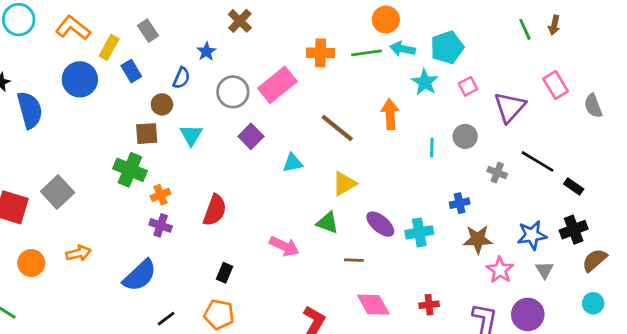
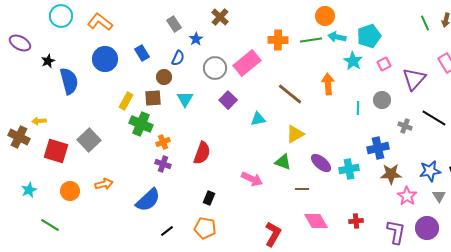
gray rectangle: (148, 31) -> (174, 24), moved
yellow rectangle: (109, 47) -> (126, 101), moved
blue cross: (460, 203) -> (378, 148), size x1.5

